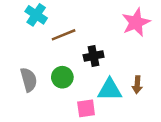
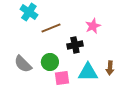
pink star: (136, 22) -> (93, 26), moved, size x0.7
gray semicircle: (29, 80) -> (23, 64), turned 150
pink square: (86, 108) -> (62, 78), moved

